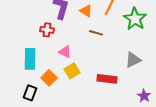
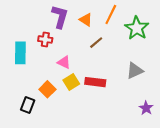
brown line: (96, 33) -> (96, 43), turned -56
cyan rectangle: (30, 59) -> (20, 53), moved
red rectangle: (107, 79) -> (95, 82), moved

